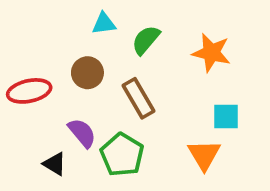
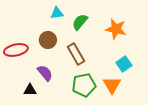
cyan square: (226, 116) -> (124, 64), turned -35
green pentagon: (122, 155) -> (84, 85), moved, turned 30
black triangle: (55, 164) -> (30, 90), turned -32

